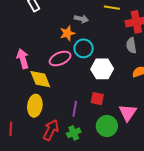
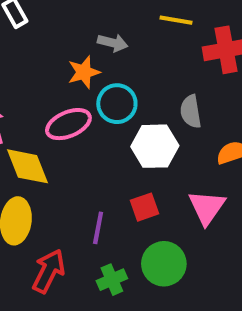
gray semicircle: (131, 45) -> (191, 112), moved
red square: (97, 99) -> (145, 207), turned -32
pink triangle: (128, 113) -> (207, 207), moved
green cross: (74, 133) -> (112, 280), moved

